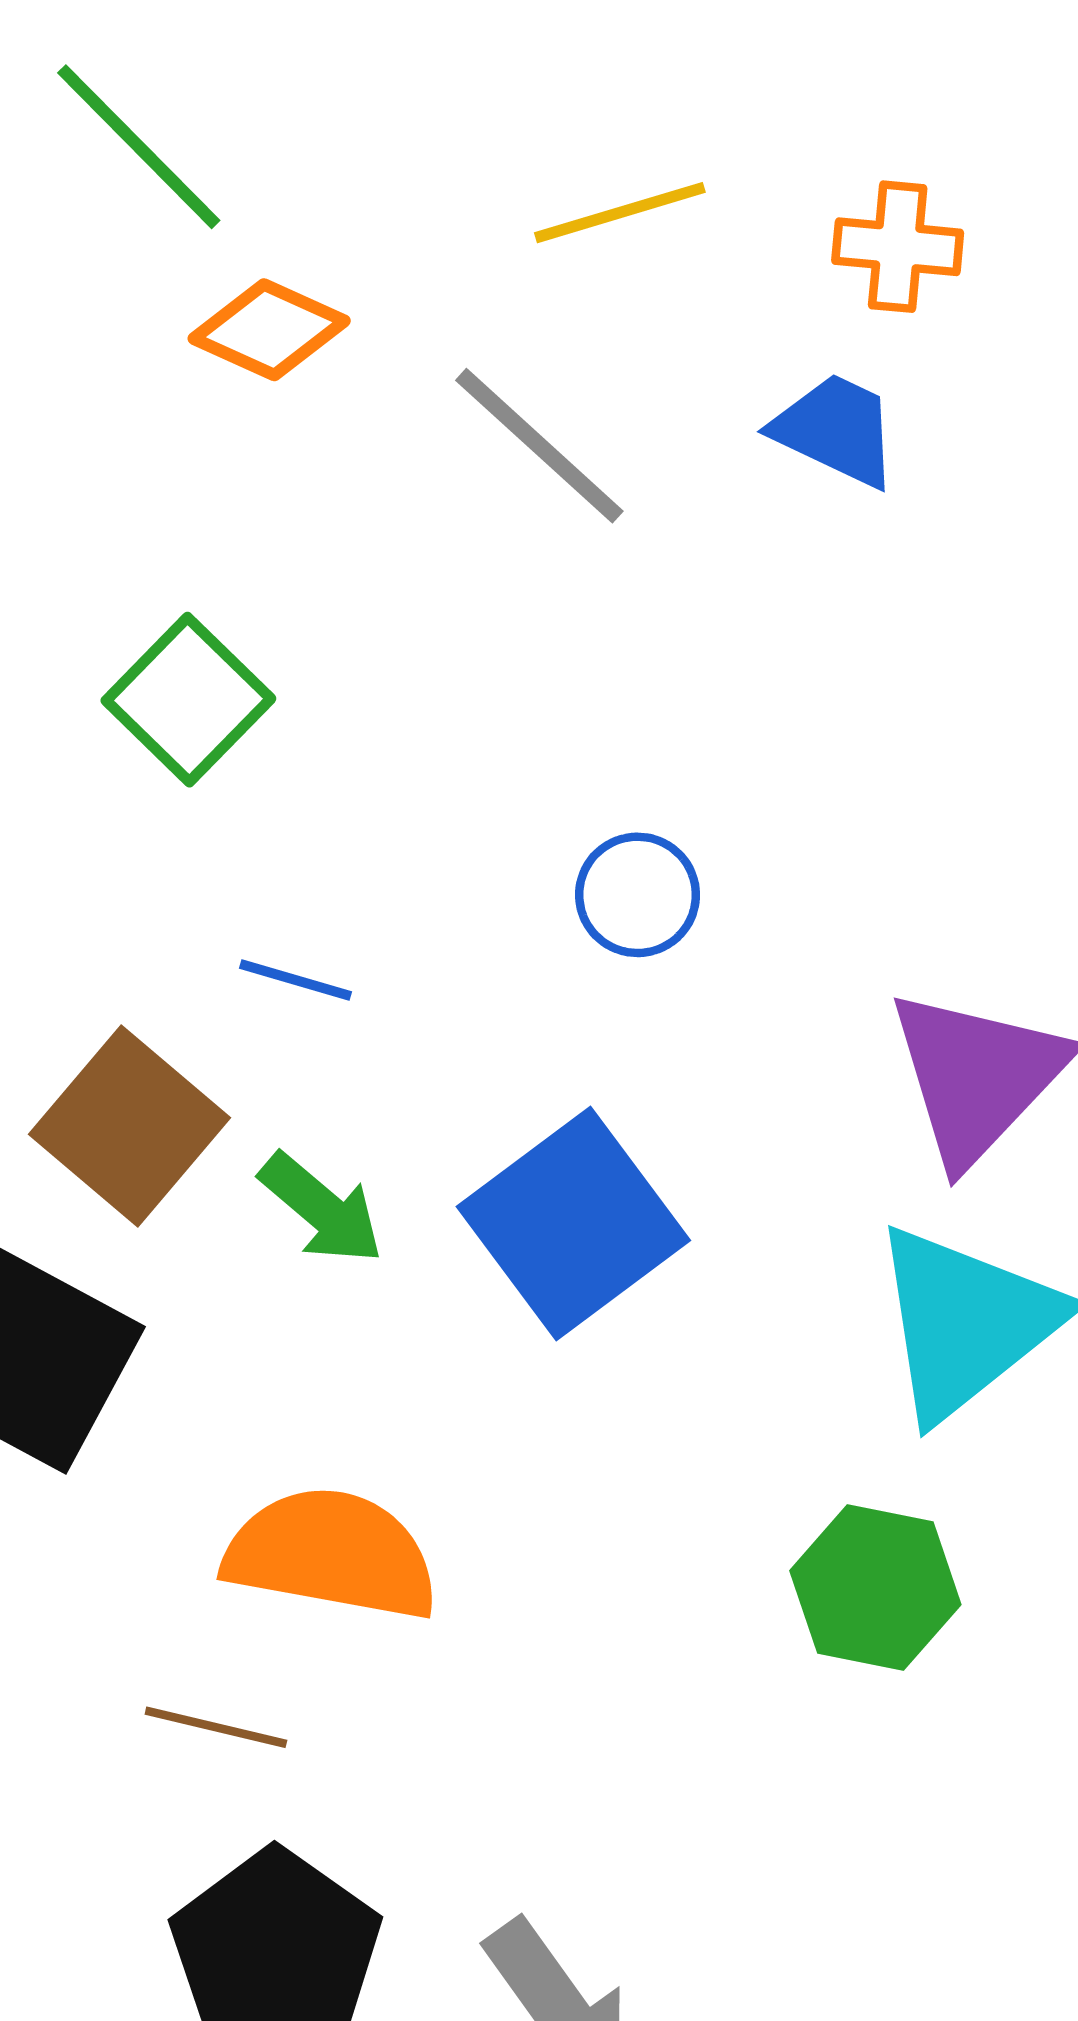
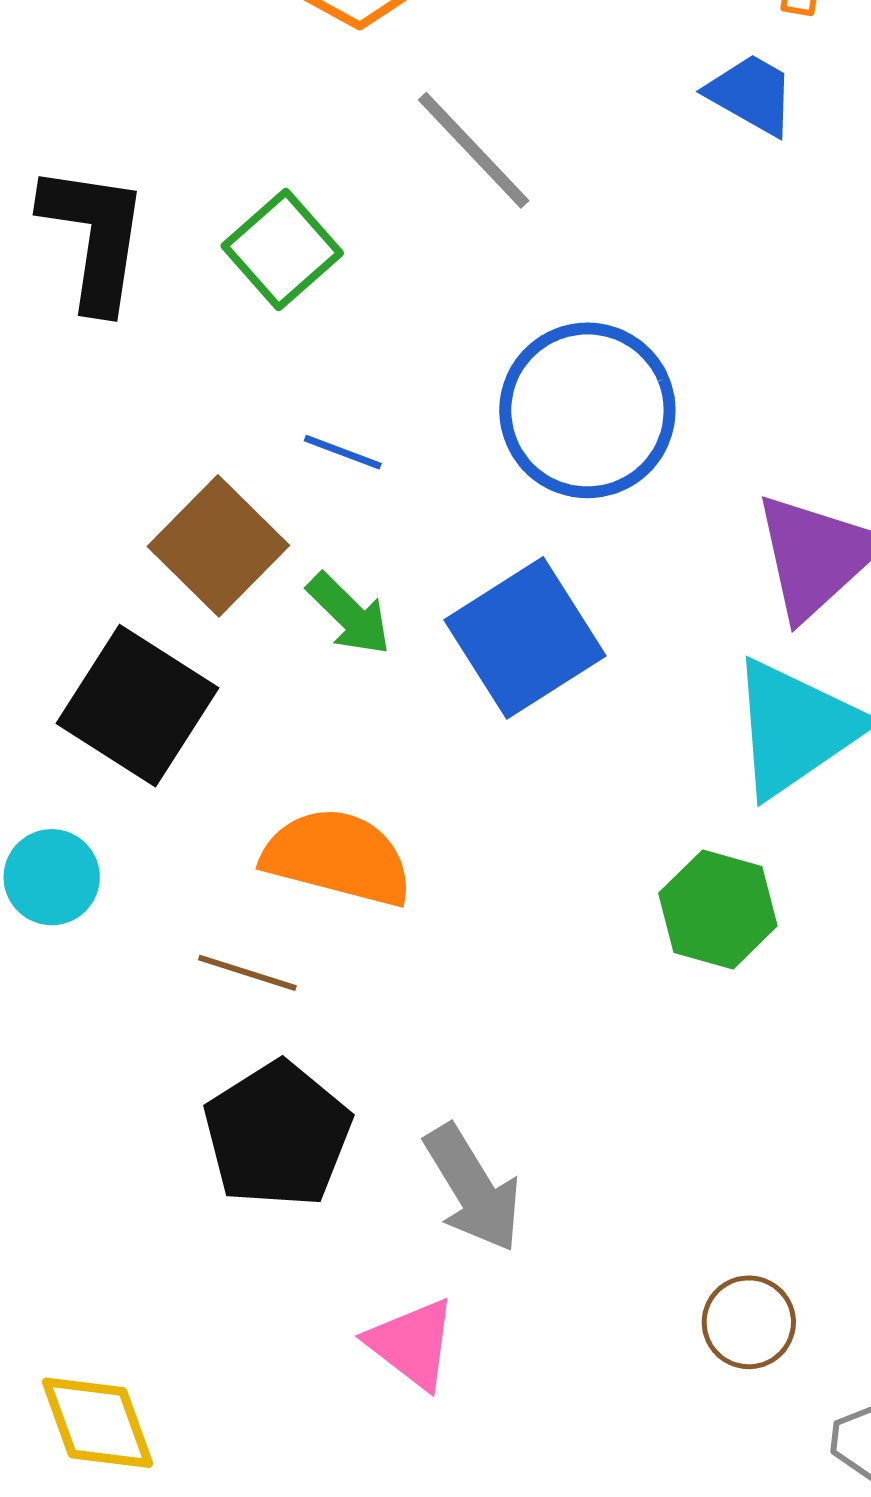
gray line: (539, 446) -> (474, 150), moved
blue circle: (638, 895) -> (587, 410), size x2.0

